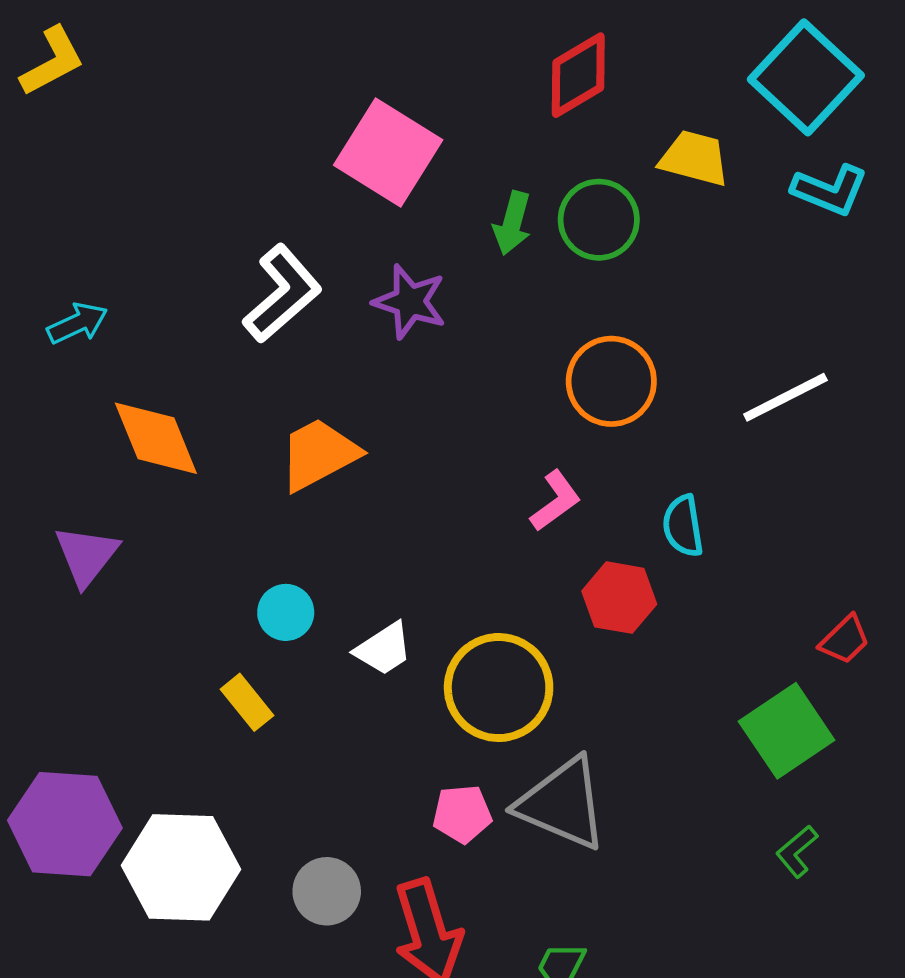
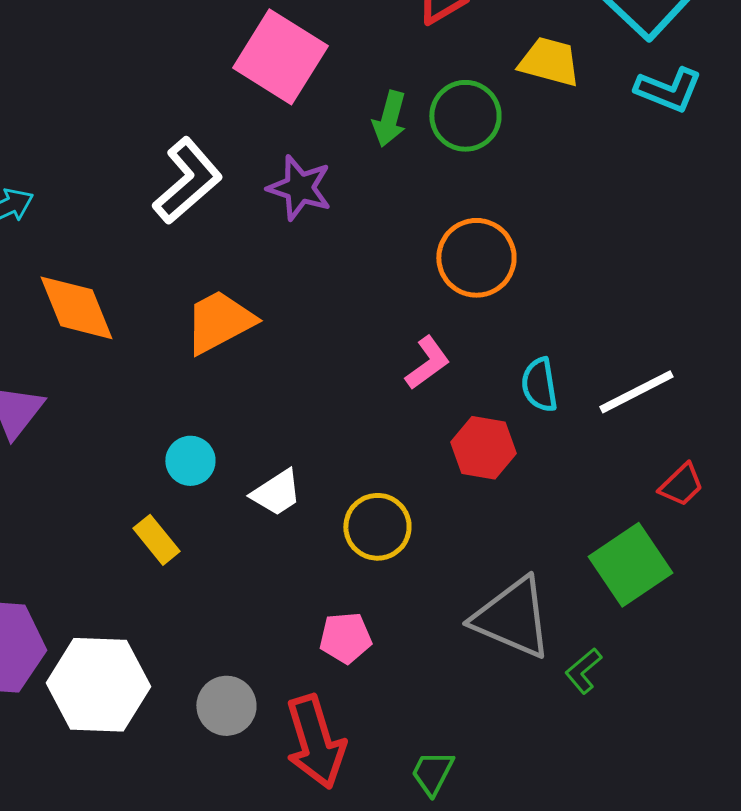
white line: (785, 397) -> (636, 392), moved
yellow circle: (499, 688) -> (377, 527), size x0.7
gray triangle: (562, 804) -> (512, 618), moved
green L-shape: (797, 851) -> (583, 671), moved

